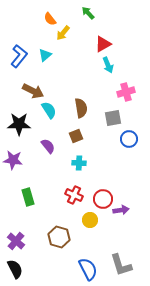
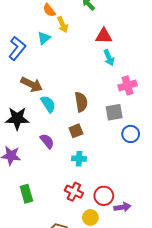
yellow arrow: (63, 33) -> (63, 25), turned -63
red triangle: (103, 44) -> (104, 36), turned 30
cyan triangle: (45, 55) -> (44, 38), moved

